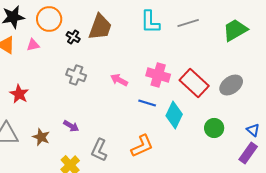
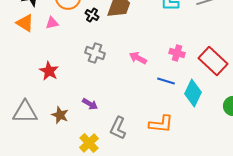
pink cross: (158, 75) -> (177, 53), size x0.7
red star: (19, 94) -> (49, 71), moved
orange L-shape: (142, 146) -> (161, 124), turned 30

